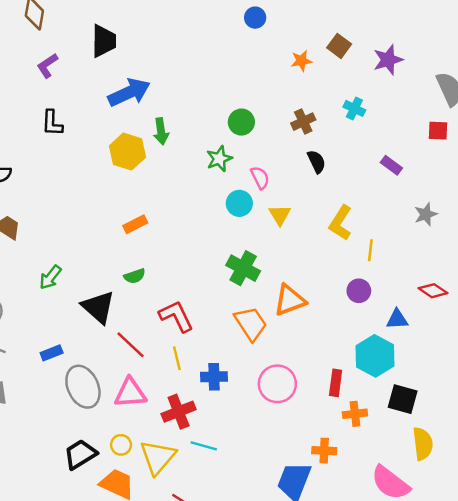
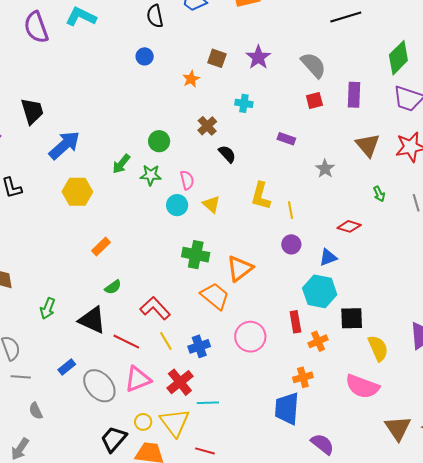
green arrow: (161, 131) -> (121, 164), moved, turned 65
green star: (219, 159) -> (151, 175), turned -30
pink semicircle: (260, 178) -> (187, 180), turned 30

